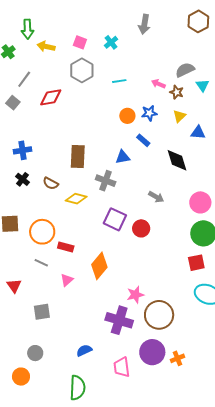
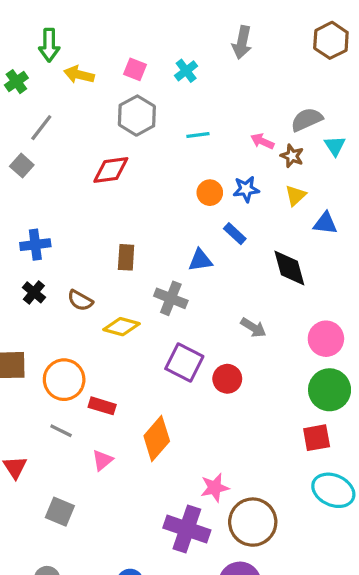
red diamond: (51, 97) -> (111, 170), moved
brown rectangle: (78, 157) -> (126, 257), size x0.7
gray square: (42, 312) -> (60, 512), turned 30

